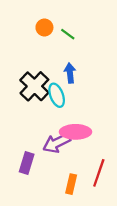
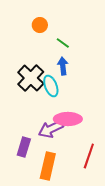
green line: (68, 34) -> (63, 43), moved
orange rectangle: (71, 184) -> (48, 166), moved, size x1.5

